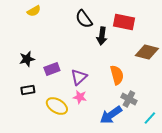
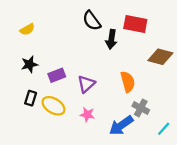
yellow semicircle: (34, 11) -> (27, 29), moved
black rectangle: (28, 90) -> (31, 98), turned -64
pink star: (80, 97) -> (87, 115), moved
yellow ellipse: (57, 106) -> (53, 106), moved

